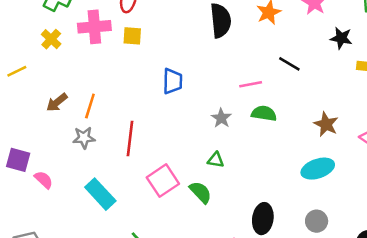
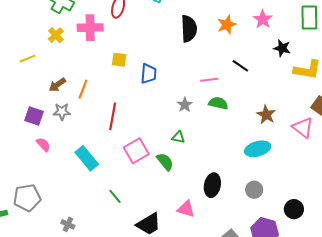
yellow square: (132, 36) -> (119, 60), moved
gray star: (84, 138) -> (62, 112), moved
purple square: (18, 160) -> (34, 116), moved

